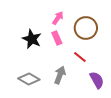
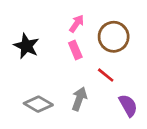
black star: (32, 39) -> (26, 46), moved

